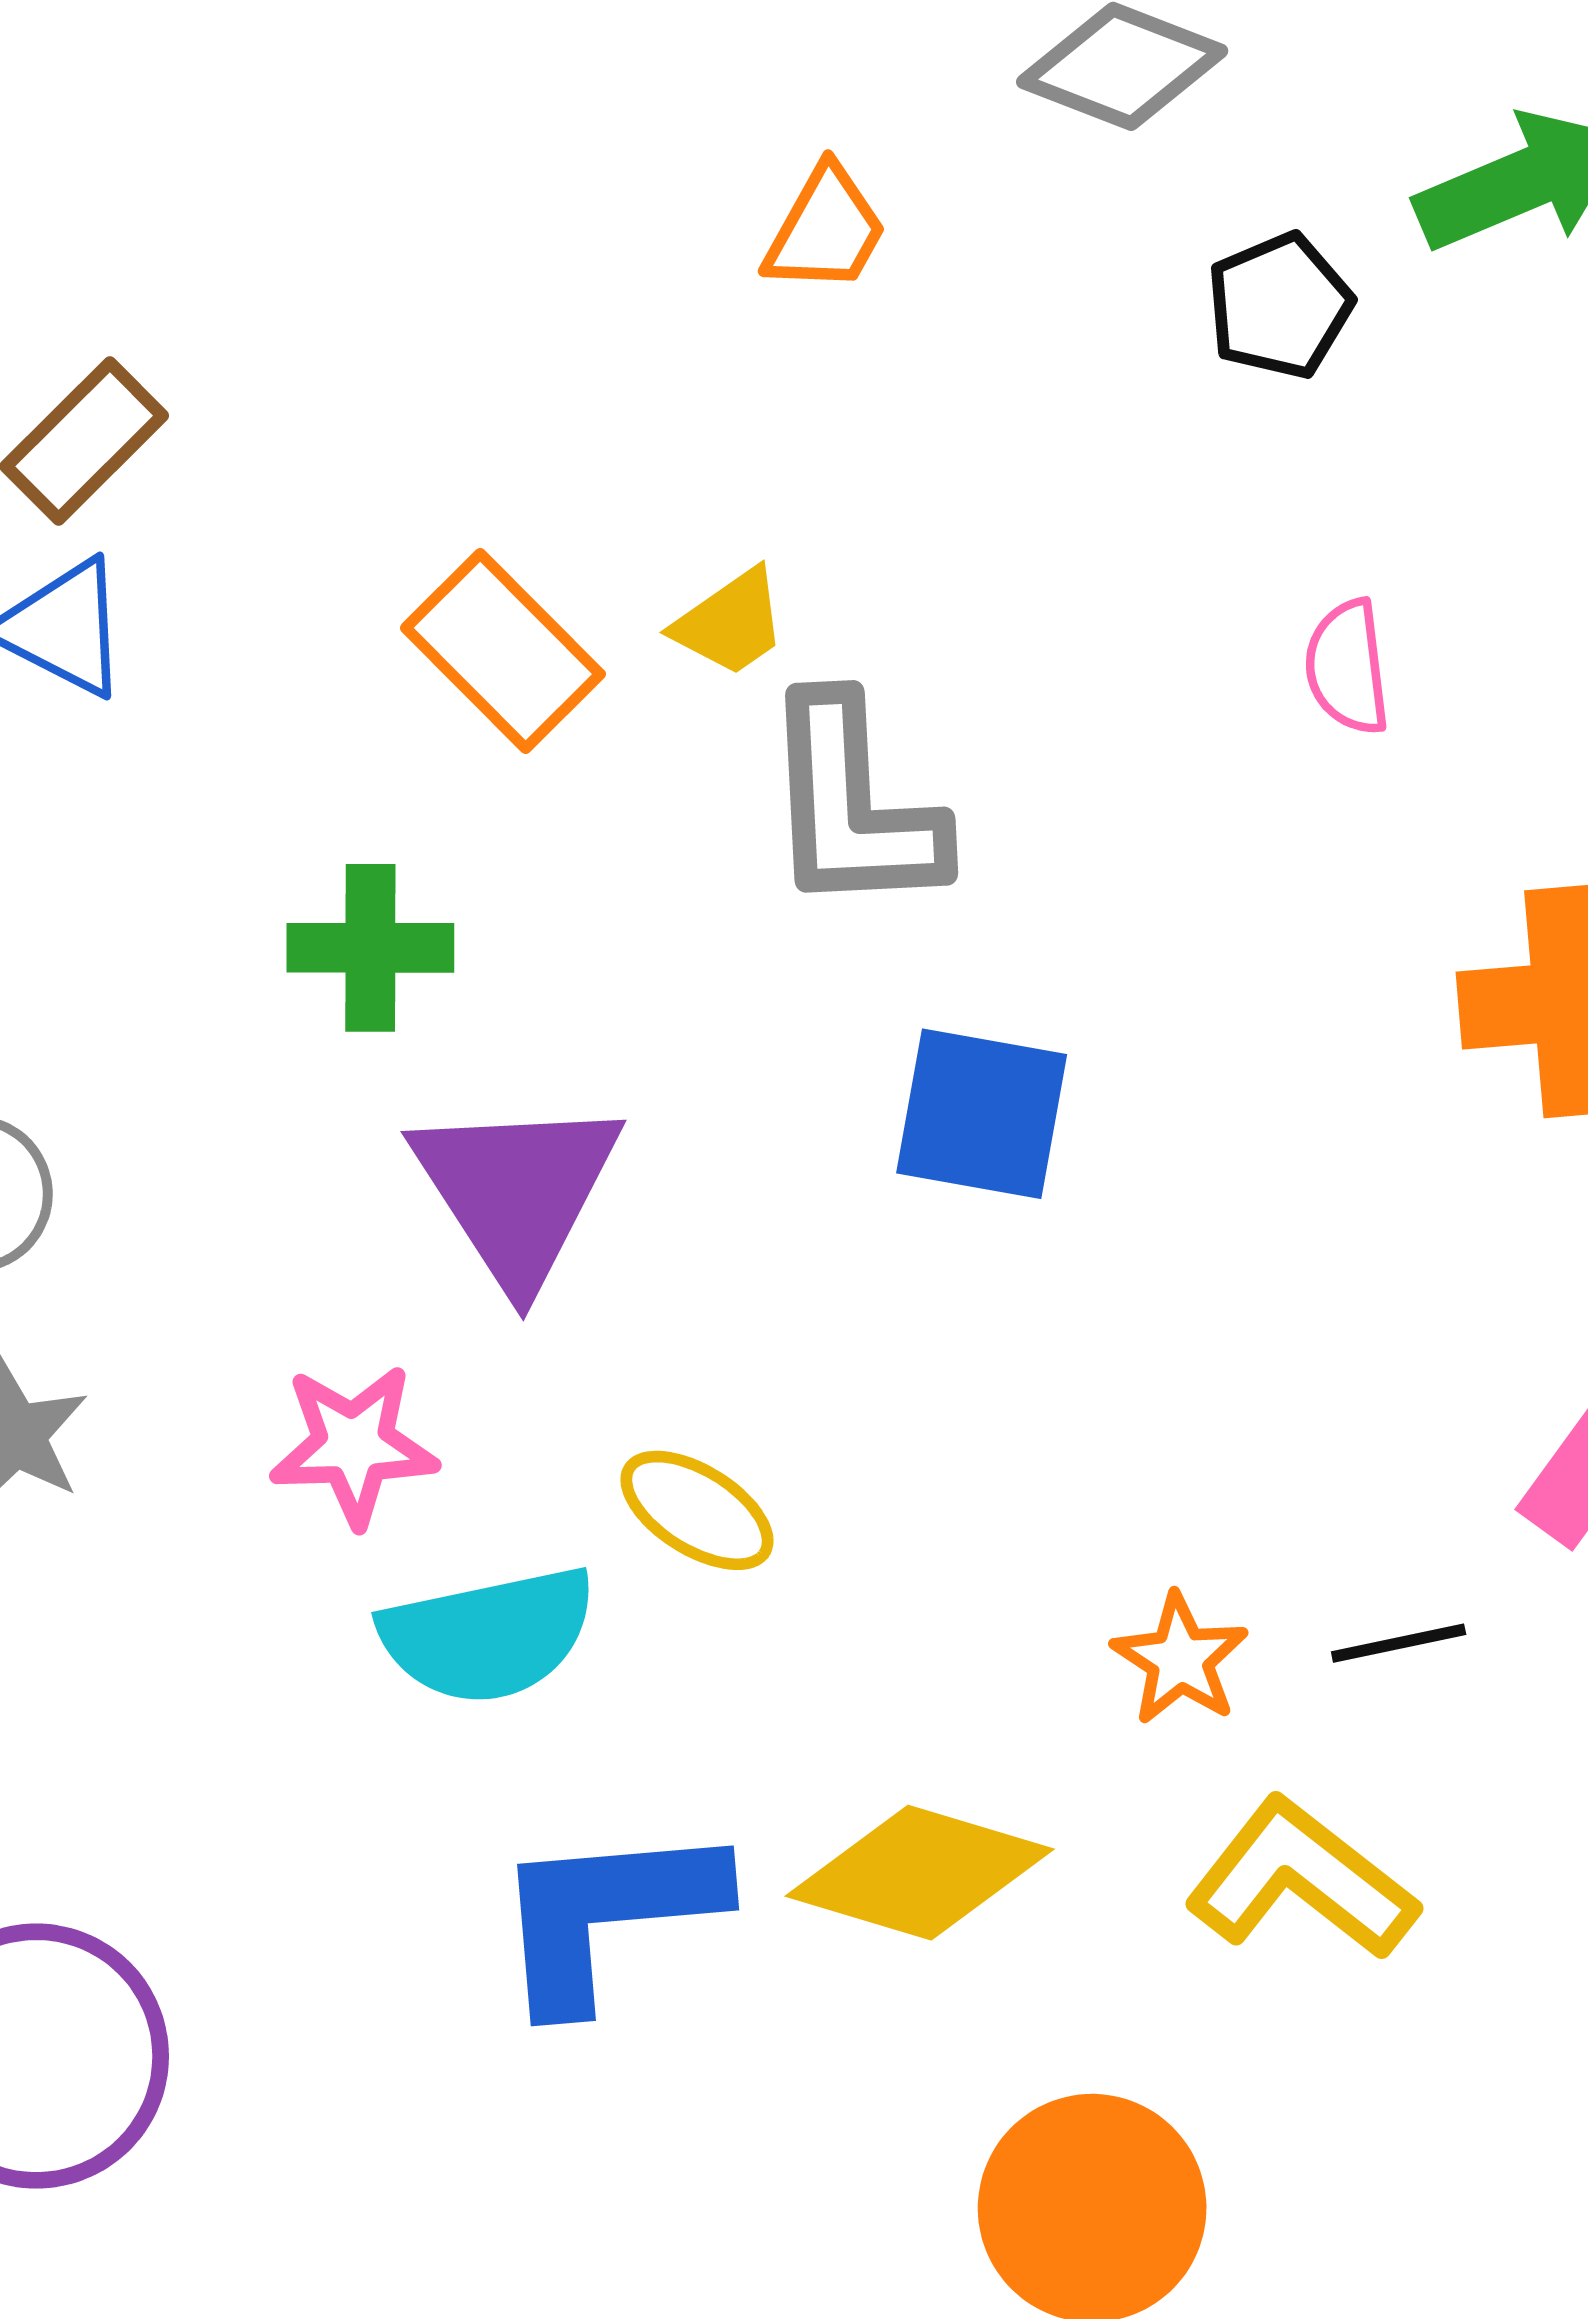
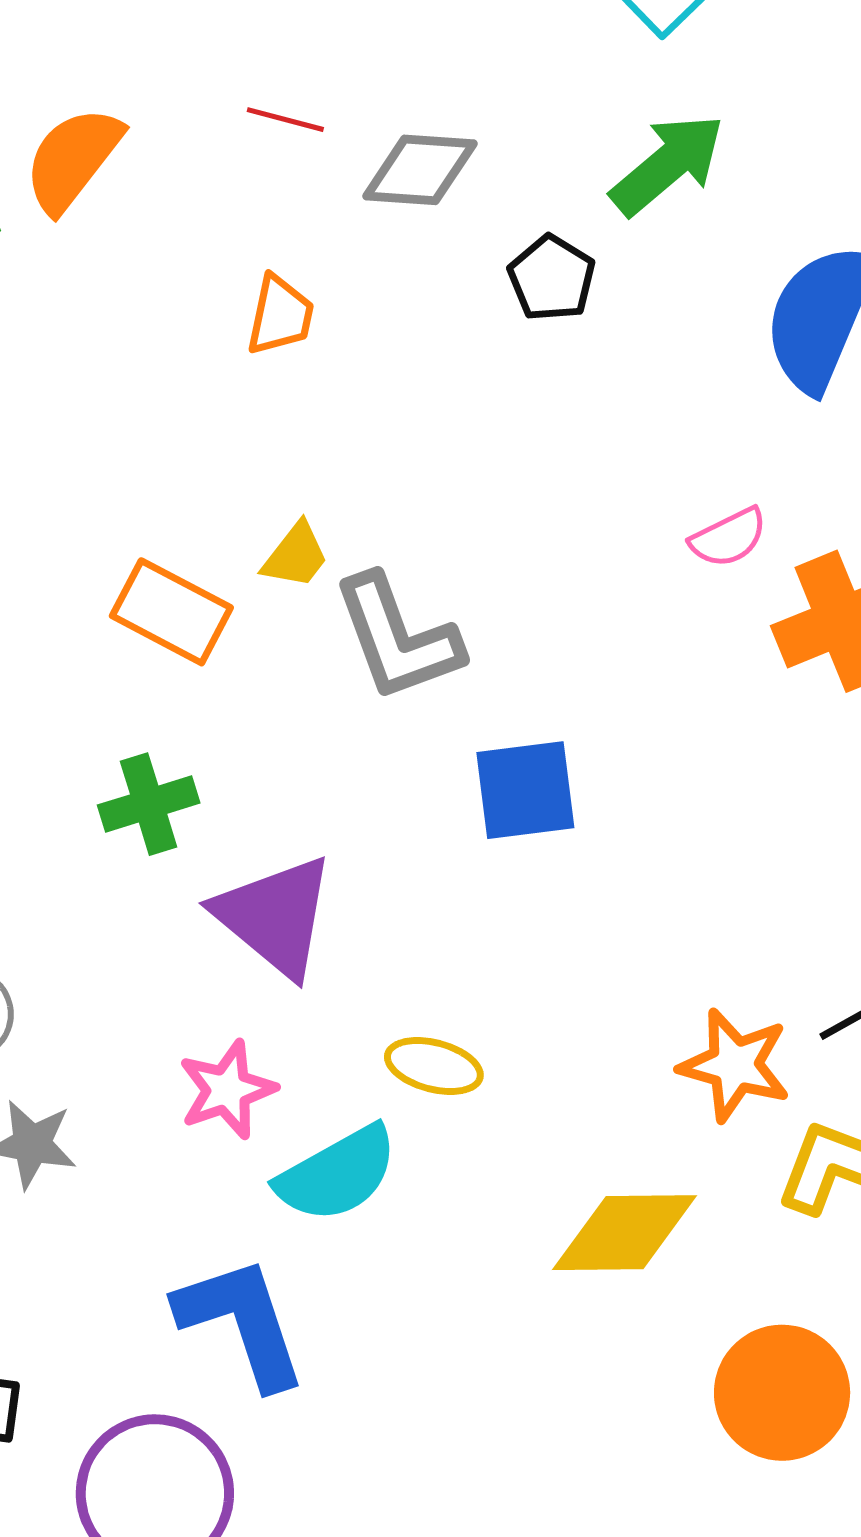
pink semicircle: (1347, 667) -> (728, 538), moved, turned -92
orange star: (1180, 1659) -> (735, 1065), size x1.4
blue L-shape: (607, 1914) -> (241, 1322), moved, turned 94

